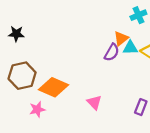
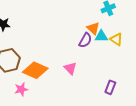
orange triangle: (121, 38) -> (93, 28), turned -40
pink triangle: (94, 102) -> (70, 68), moved

